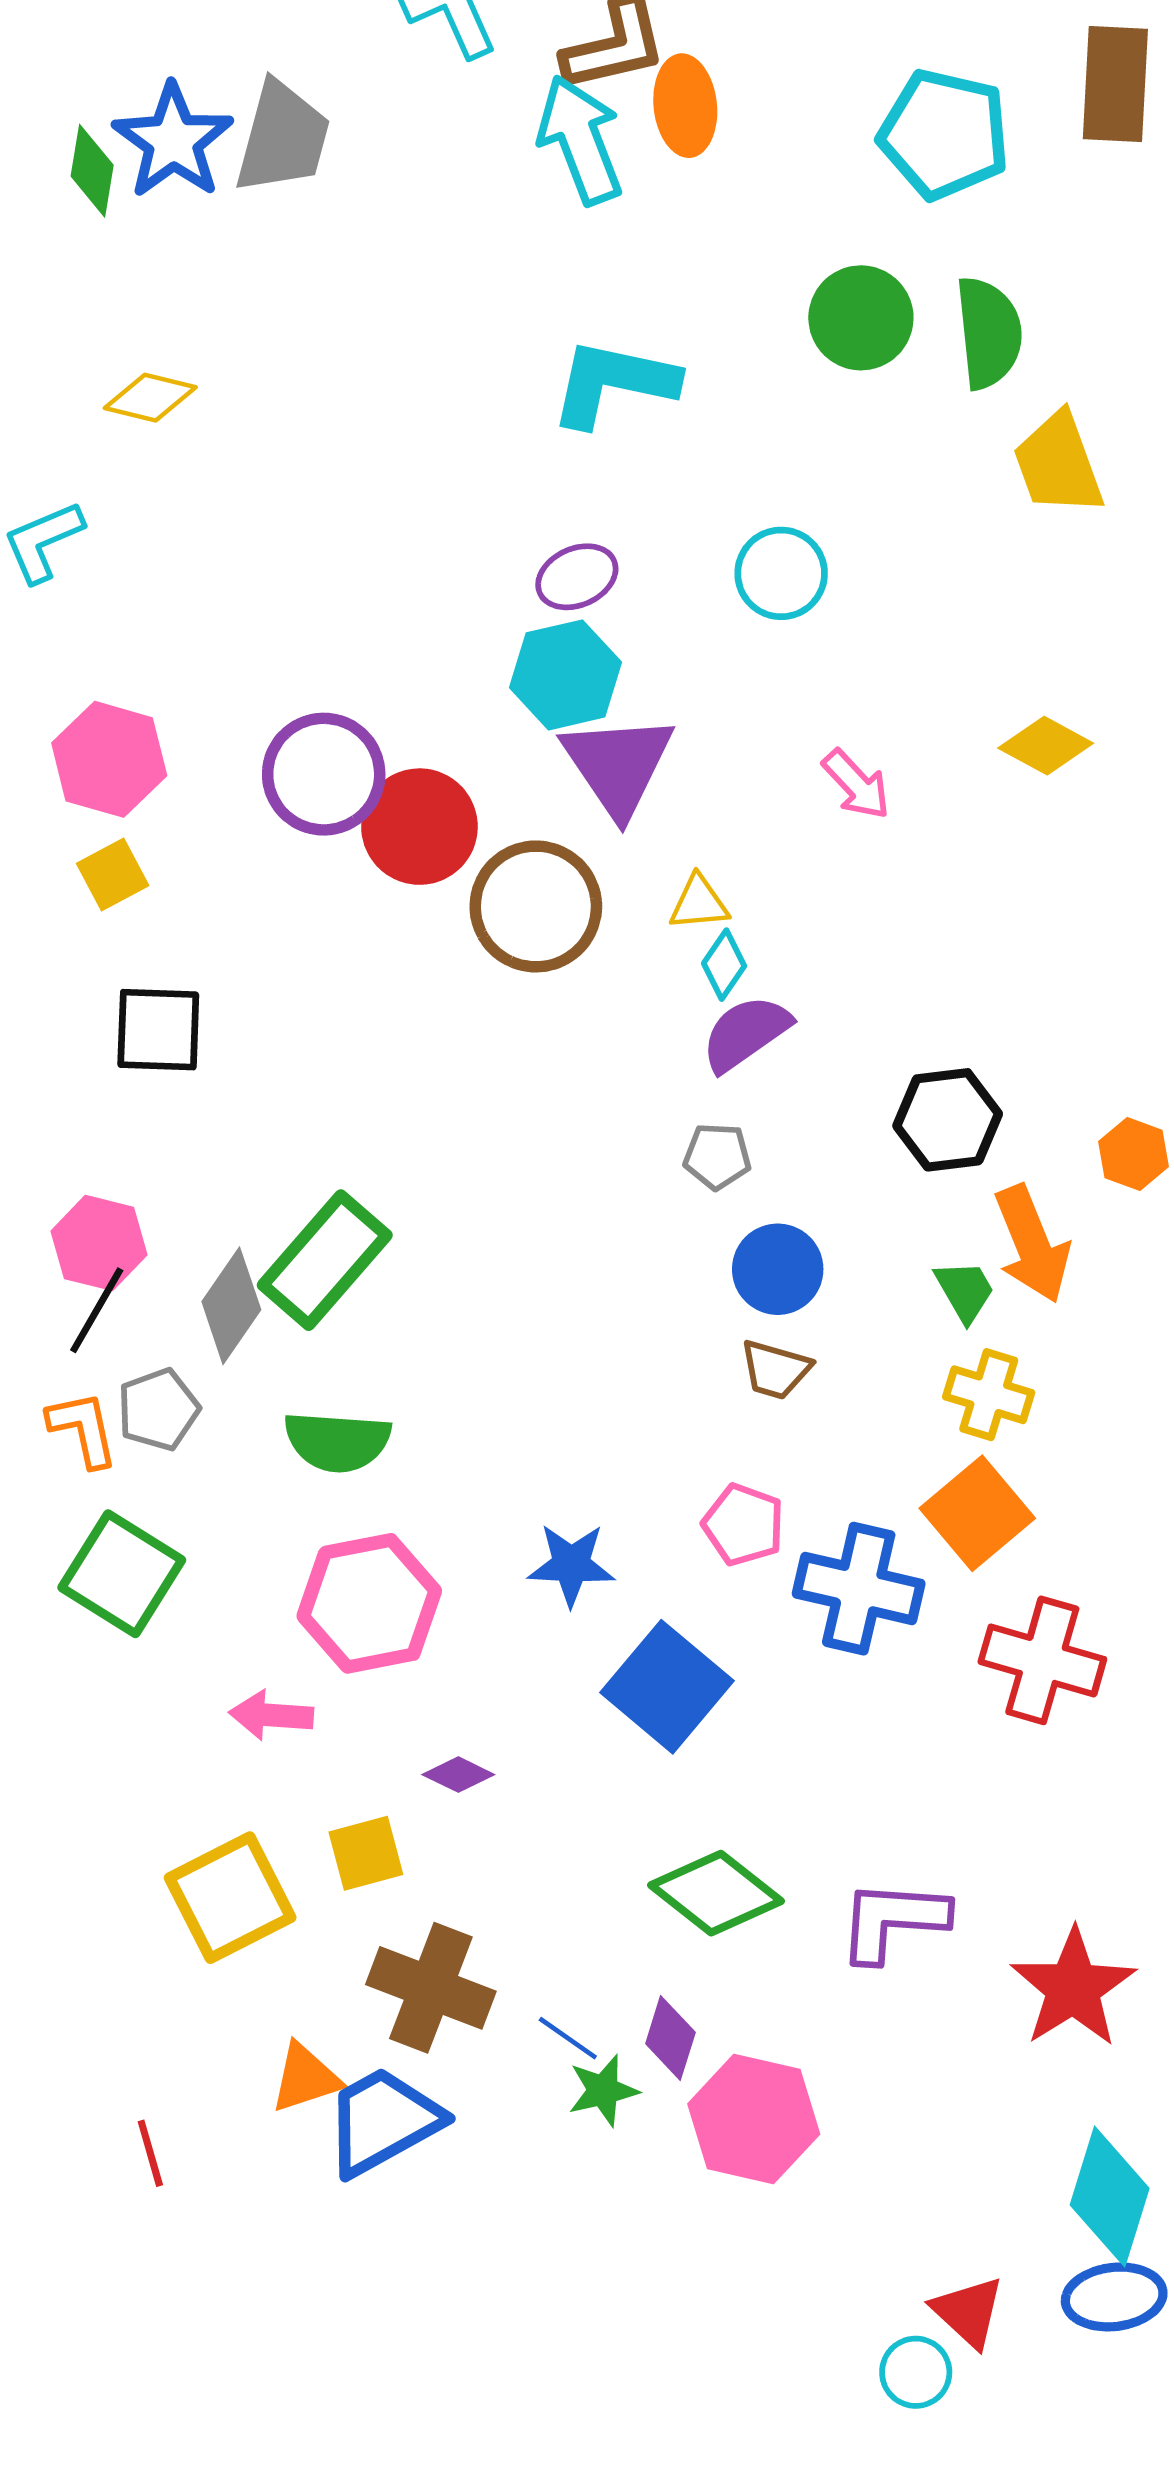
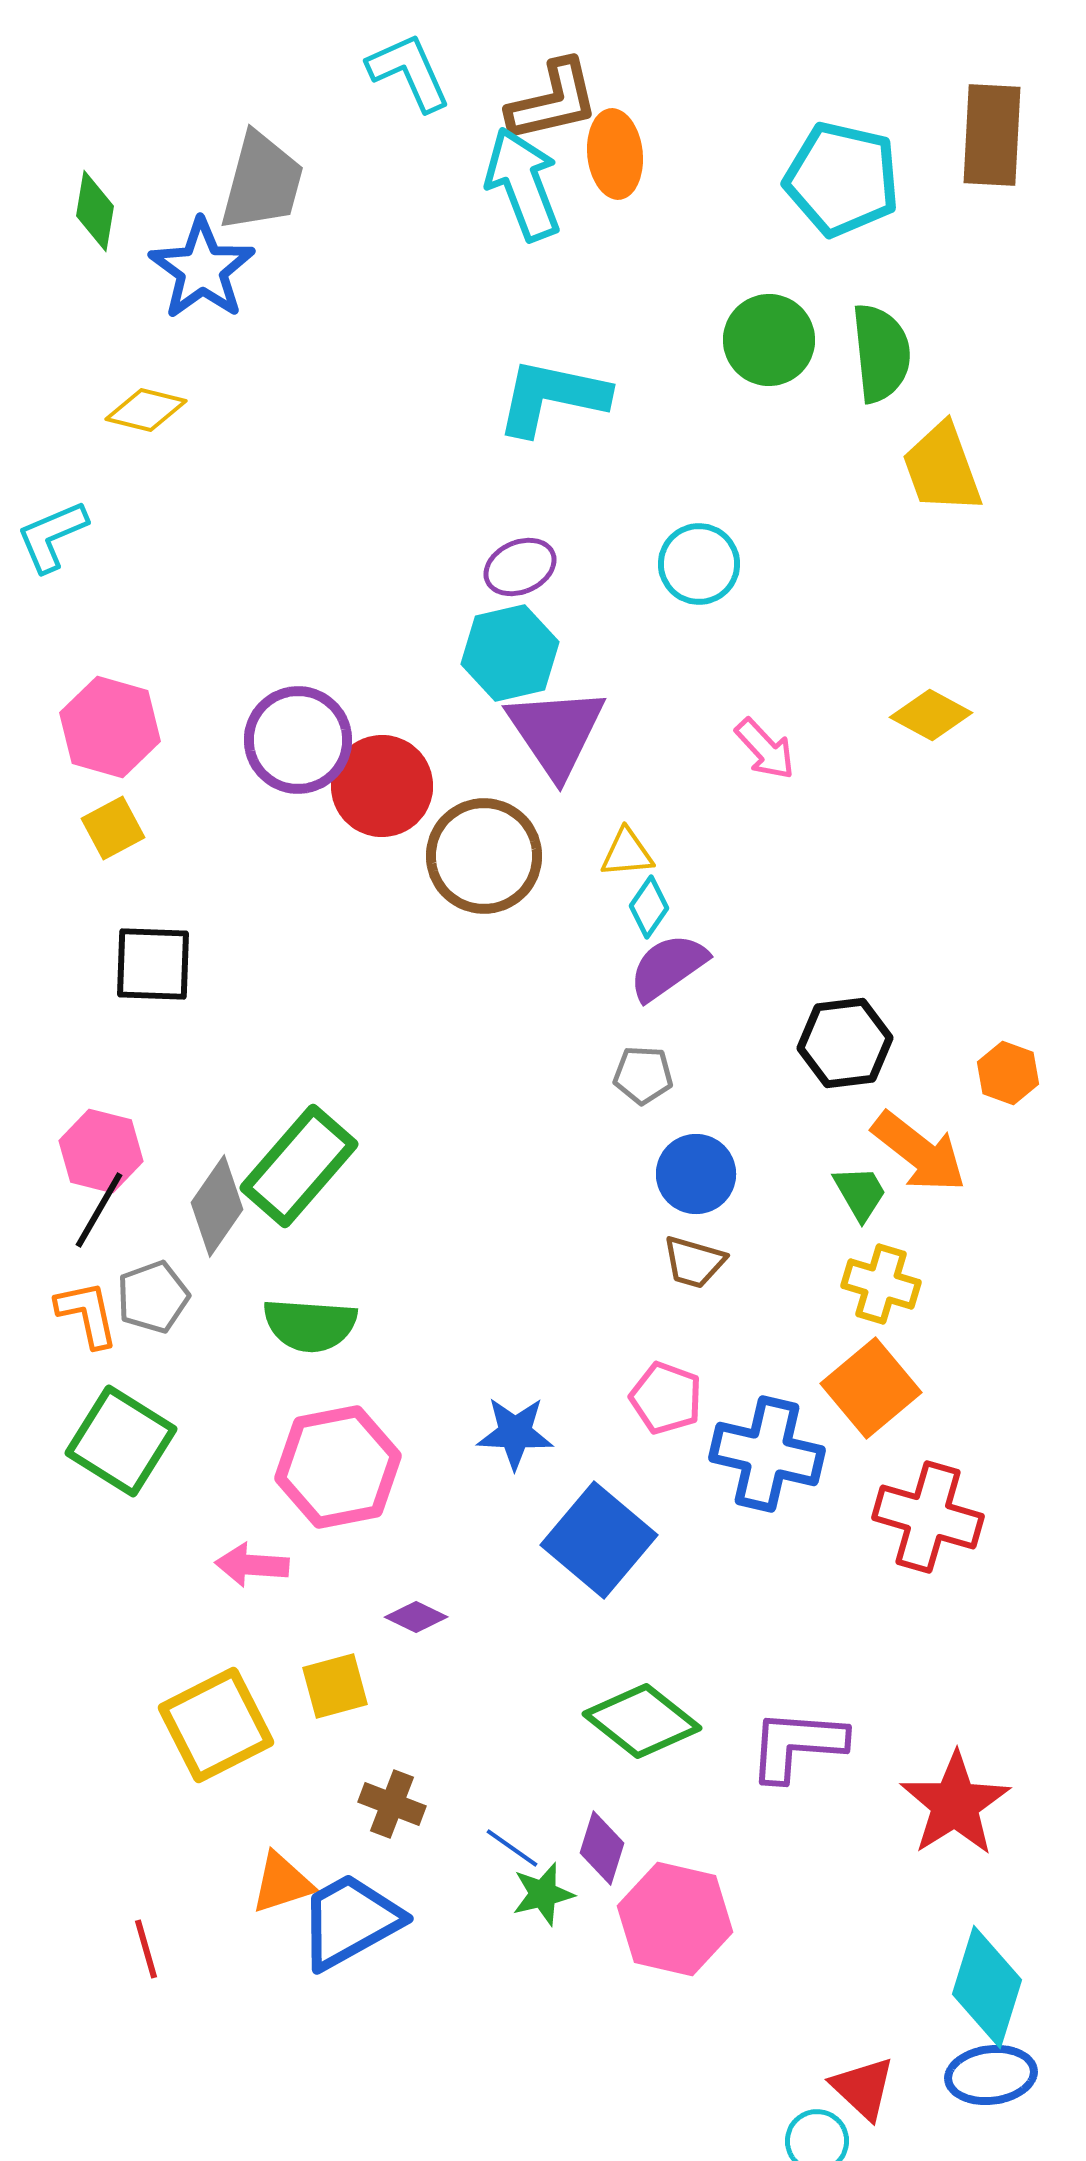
blue star: (173, 141) -> (202, 269), moved
orange arrow: (1032, 1244) -> (919, 1152), turned -30
brown cross: (431, 1988) -> (392, 1804), size x0.6

